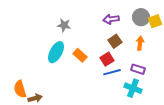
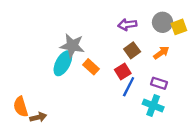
gray star: (64, 25) -> (72, 46), moved, size x1.5
orange arrow: (140, 43) -> (161, 53), turned 48
blue line: (112, 72) -> (129, 87), turned -48

